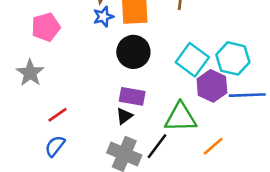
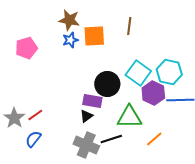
black circle: (133, 52) -> (107, 84), moved
gray star: (30, 73) -> (14, 118), moved
black line: (157, 146) -> (111, 139), turned 35

